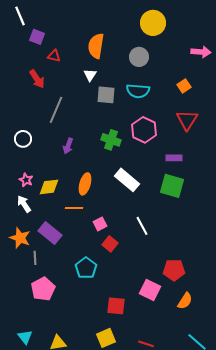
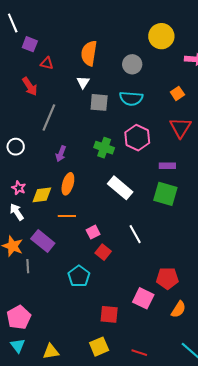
yellow circle: (153, 23) -> (161, 36), moved
orange ellipse: (85, 184) -> (68, 184), moved
pink pentagon: (43, 289) -> (19, 317), moved

